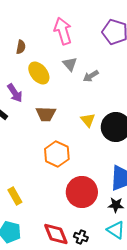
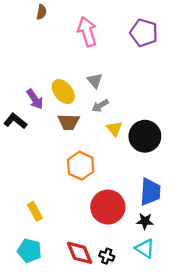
brown semicircle: (21, 47) -> (41, 12), moved
gray triangle: (70, 64) -> (95, 81), moved
yellow ellipse: (39, 73) -> (63, 92), moved
gray arrow: (91, 76) -> (100, 106), moved

